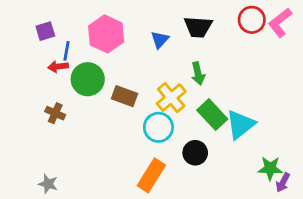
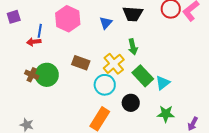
purple square: (45, 31) -> (14, 17), moved
green circle: (88, 79) -> (47, 75), moved
cyan triangle: (240, 124) -> (163, 83), size x0.7
green star: (270, 168) -> (166, 114), moved

